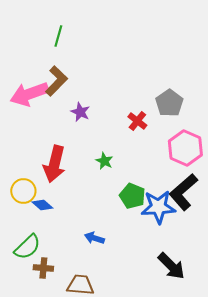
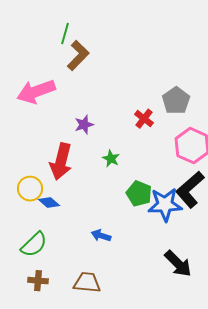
brown L-shape: (56, 81) -> (78, 56), moved
purple star: (80, 112) -> (84, 125), moved, turned 30
brown cross: (43, 268) -> (38, 281), moved

